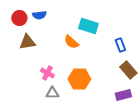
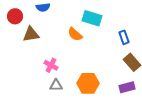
red circle: (19, 18) -> (15, 16), moved
orange hexagon: (79, 79) -> (88, 83), moved

